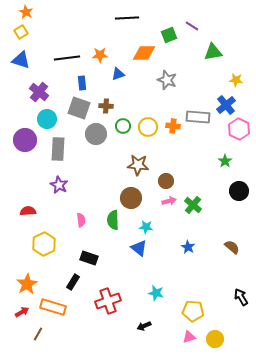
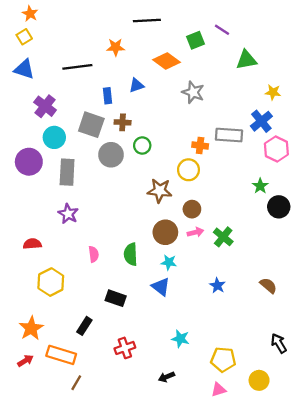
orange diamond: (144, 53) -> (167, 61), turned 35
orange star: (100, 55) -> (116, 47), moved
blue rectangle: (82, 83) -> (108, 96), moved
yellow circle: (148, 127) -> (188, 170), moved
black circle: (239, 191) -> (279, 207), moved
brown circle: (131, 198) -> (165, 232), moved
black rectangle: (89, 258) -> (116, 298), moved
red cross: (108, 301) -> (125, 348), size x0.7
brown line: (38, 334) -> (76, 383), moved
yellow circle: (215, 339) -> (259, 380), moved

